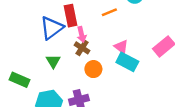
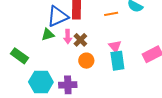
pink arrow: (82, 34) -> (68, 37), moved
green triangle: (53, 61) -> (48, 35), moved, turned 32
cyan rectangle: (127, 62) -> (117, 61), turned 42

